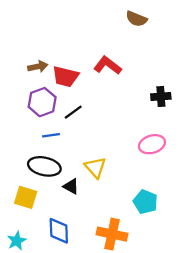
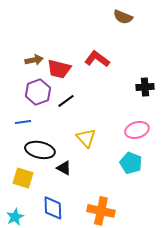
blue line: (51, 135) -> (23, 122), moved
yellow triangle: (95, 167) -> (86, 138), moved
cyan pentagon: (145, 202) -> (131, 163), moved

